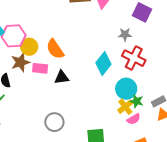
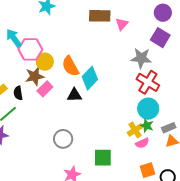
gray star: (125, 35) -> (141, 58), size x1.5
cyan diamond: (103, 63) -> (90, 78), moved
pink rectangle: (40, 68) -> (45, 89), moved, turned -56
cyan circle: (126, 89) -> (148, 109), moved

